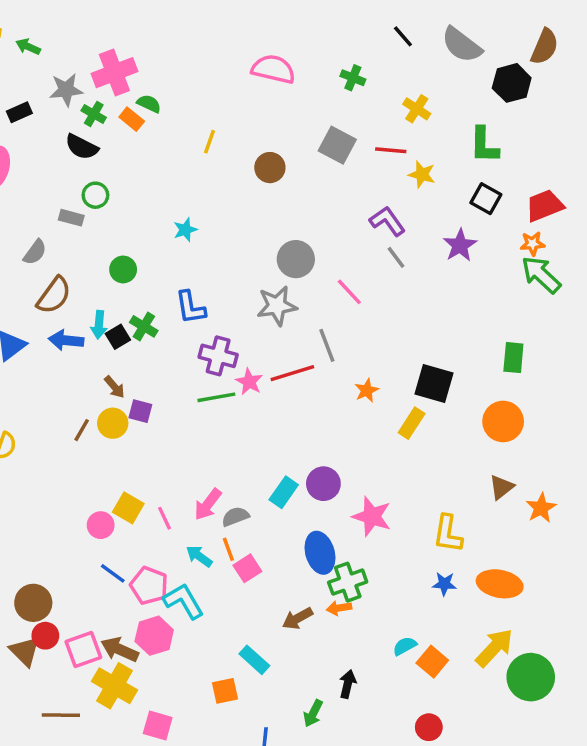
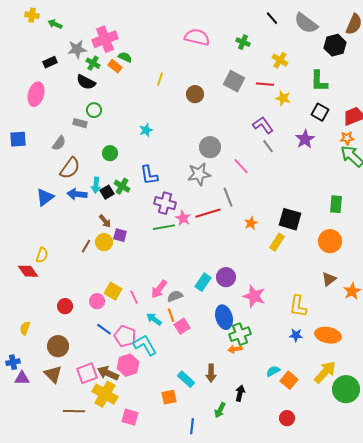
brown arrow: (298, 618) -> (211, 373), moved, turned -60
red circle: (45, 636) -> (65, 306), moved

